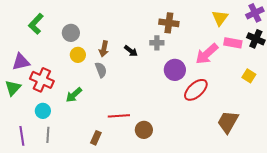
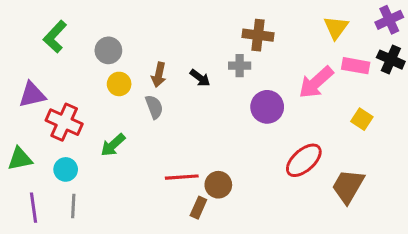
yellow square: (249, 76) -> (362, 119), moved
green triangle: (13, 88) -> (20, 159), moved, turned 36
red ellipse: (196, 90) -> (304, 160), moved
brown circle: (144, 130) -> (218, 185), moved
brown rectangle: (96, 138) -> (198, 208), moved

